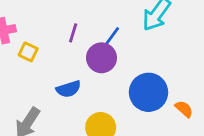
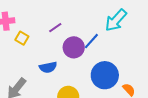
purple line: (73, 33) -> (55, 28), turned 32
blue line: (111, 38) -> (91, 41), moved

